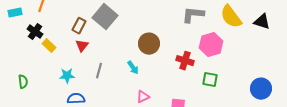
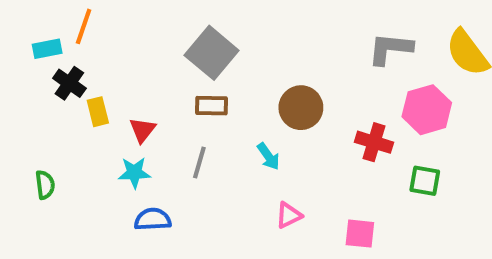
cyan rectangle: (15, 13) -> (47, 49), moved
brown rectangle: (79, 26) -> (212, 106), moved, turned 63
yellow rectangle: (49, 46) -> (98, 112), turned 32
red triangle: (82, 46) -> (143, 130), moved

